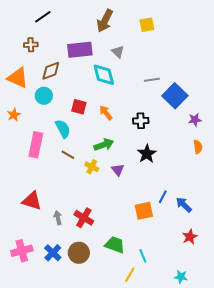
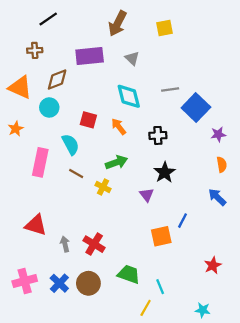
cyan diamond: (104, 75) -> (129, 96), moved
purple triangle: (118, 170) -> (147, 195), moved
blue arrow: (184, 205) -> (217, 197), moved

